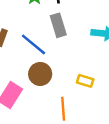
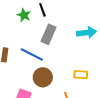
gray rectangle: (58, 25) -> (48, 34), turned 54

